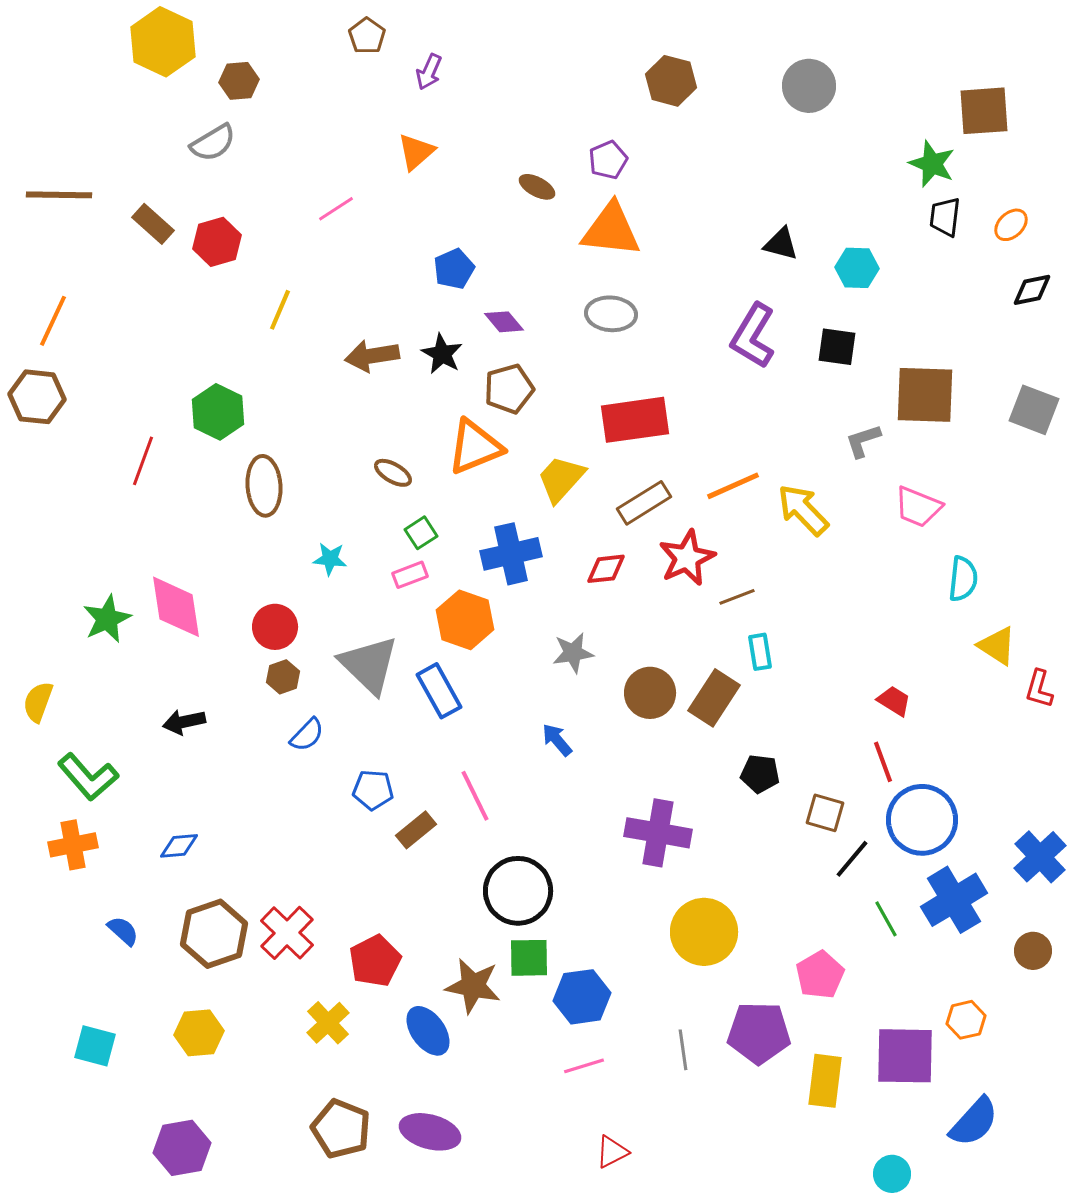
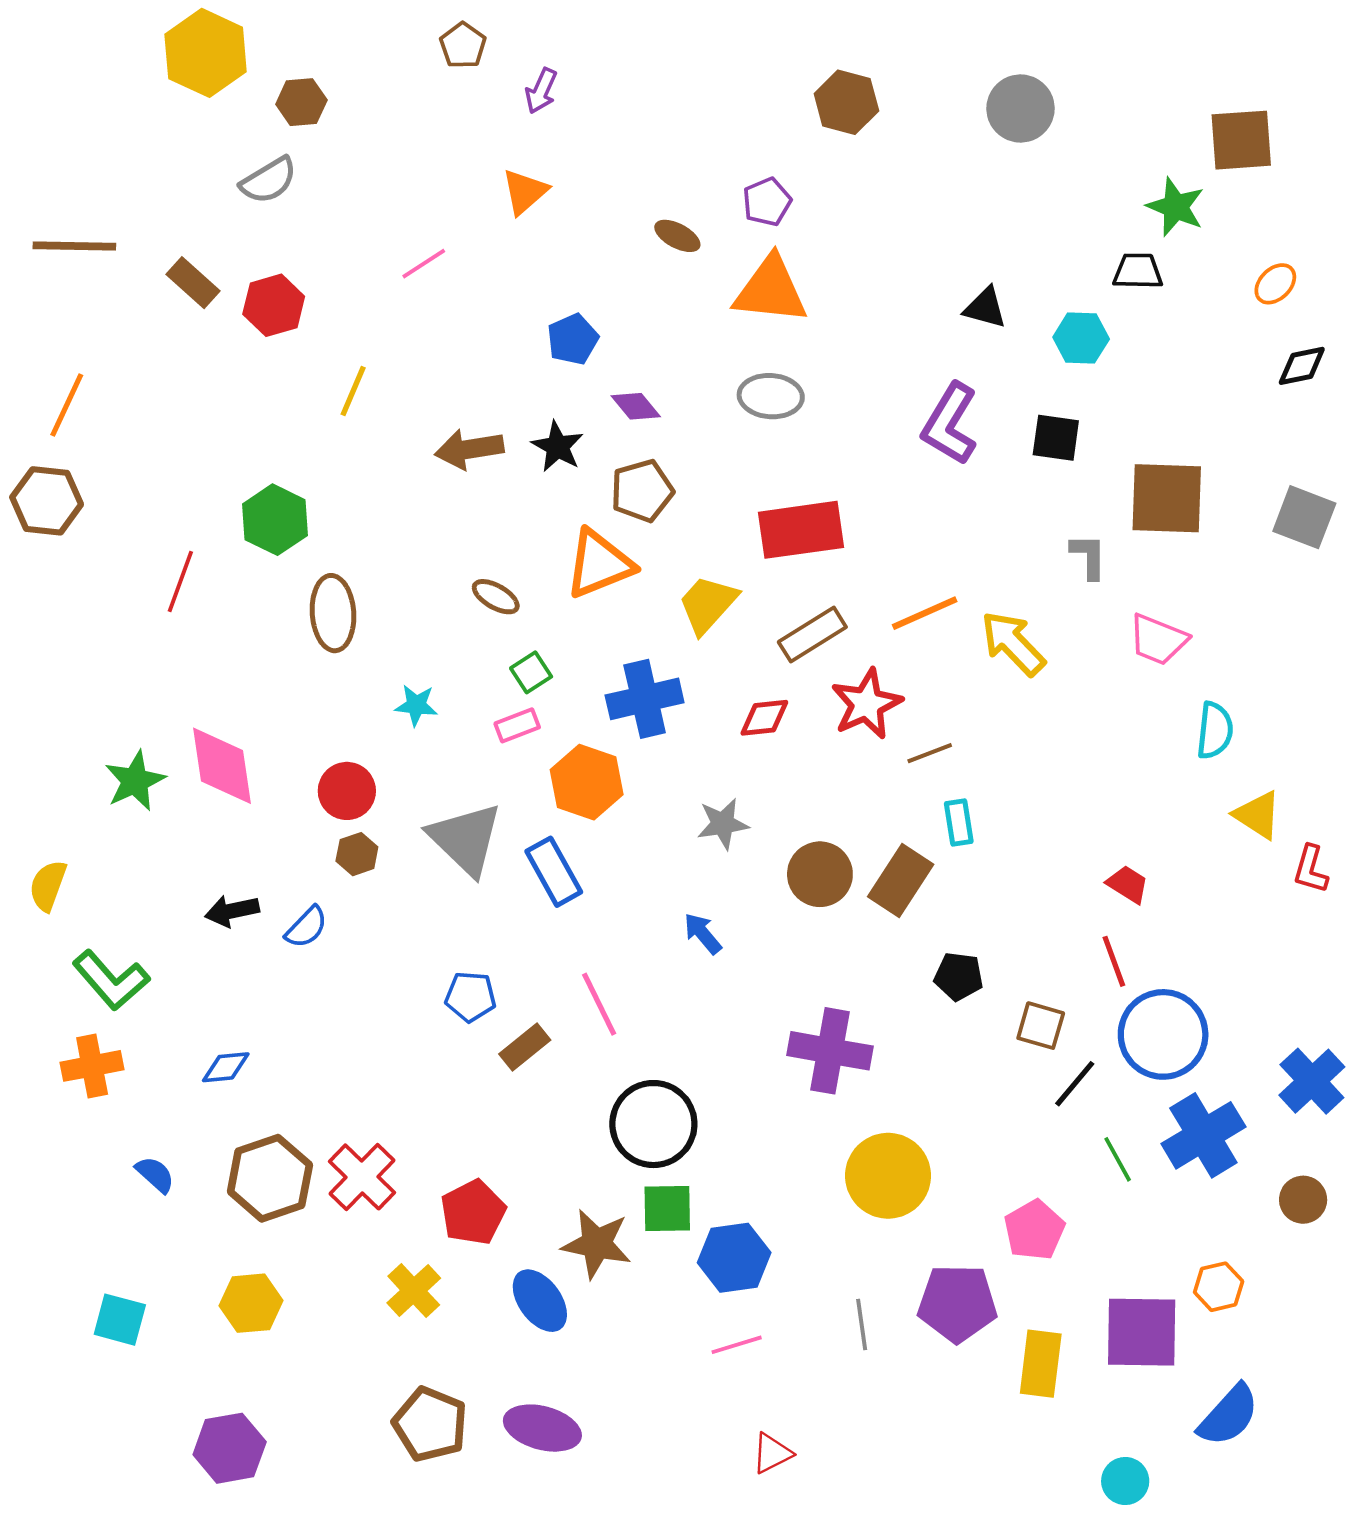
black trapezoid: (945, 217) -> (1138, 271), moved, turned 84
gray L-shape: (863, 441) -> (1089, 556), turned 108
blue semicircle: (307, 735) -> (306, 927), moved

